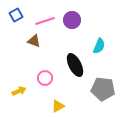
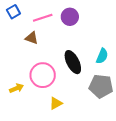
cyan semicircle: (99, 46) -> (102, 56), moved
pink circle: (45, 78) -> (43, 75), size x1.6

